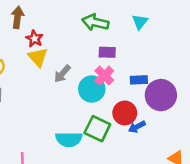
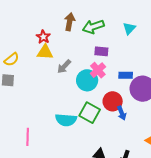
brown arrow: (17, 17) -> (70, 22), moved
green arrow: (95, 22) -> (93, 27), turned -35
yellow triangle: (38, 57) -> (45, 52), turned -48
blue arrow: (137, 127) -> (122, 113), turned -88

